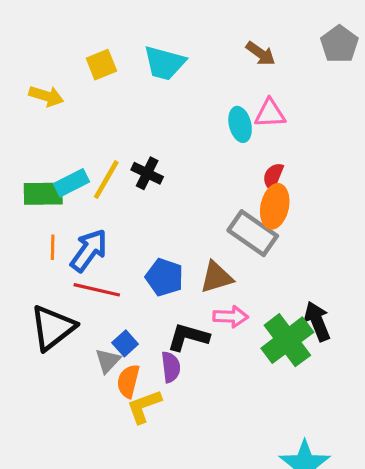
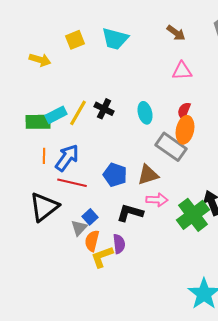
cyan ellipse: (240, 124) -> (145, 113), moved
purple semicircle: (171, 367) -> (119, 244), moved

